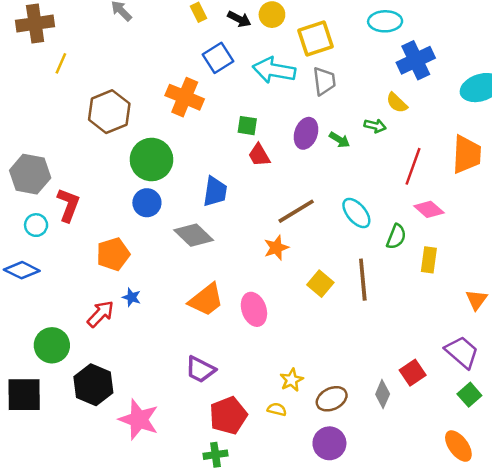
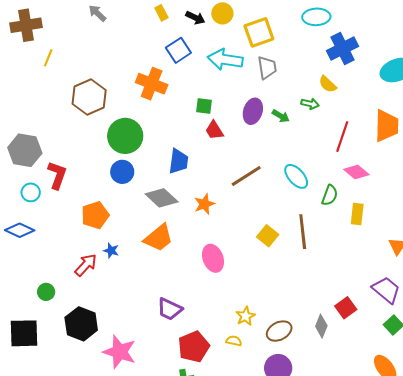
orange star: (276, 248) -> (204, 204), moved
orange trapezoid: (206, 300) -> (159, 238), moved
green circle: (52, 345) -> (46, 292), size x0.6

